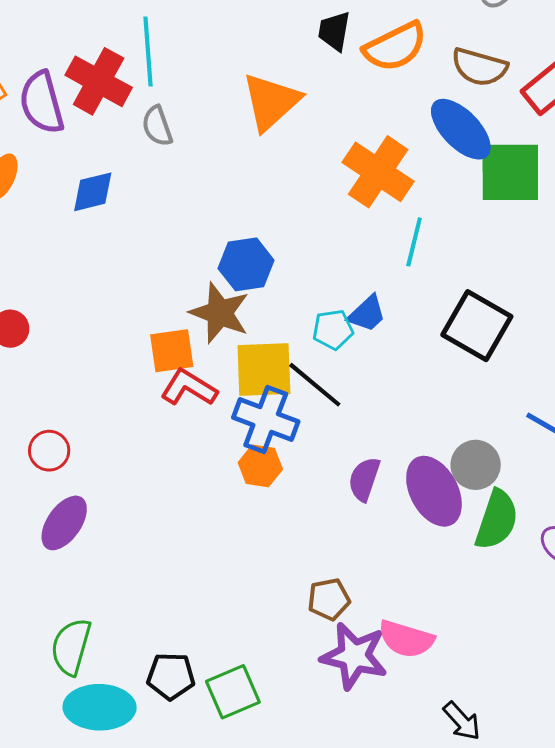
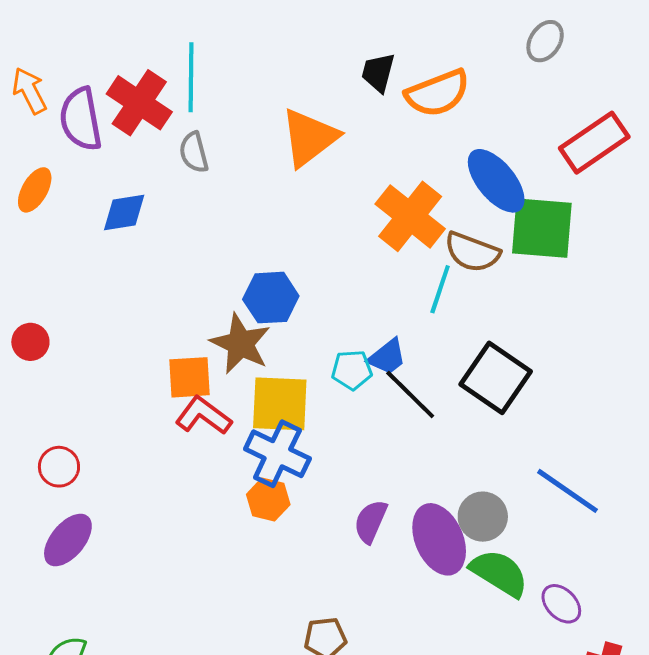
brown semicircle: (479, 67) -> (472, 252), moved
black line: (315, 385) -> (410, 394), moved
green semicircle: (497, 520) -> (499, 573), turned -82

